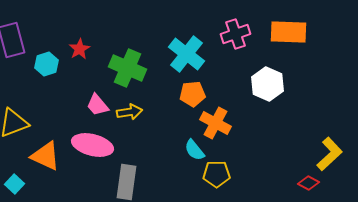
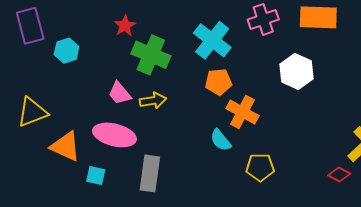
red star: (80, 49) -> (125, 26), moved
yellow pentagon: (216, 174) -> (260, 167), moved
cyan square: (14, 184) -> (96, 176), moved, turned -30

